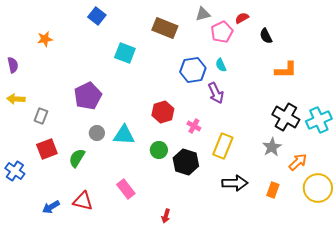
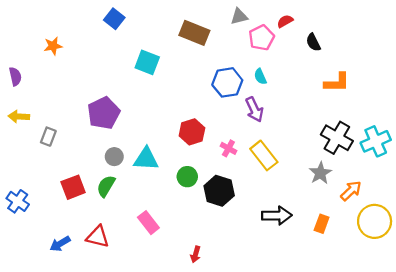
yellow rectangle: (223, 146) -> (264, 155), moved, turned -60
red square: (47, 149) -> (73, 187), moved
green semicircle: (77, 158) -> (106, 186), moved

